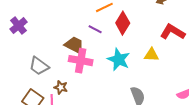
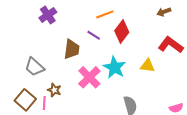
purple cross: (19, 26) -> (48, 15), moved
brown trapezoid: (74, 45) -> (72, 49), turned 65
pink cross: (81, 61) -> (89, 77), moved, turned 30

